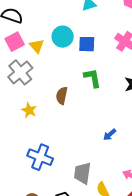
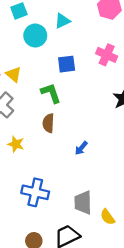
cyan circle: (63, 37) -> (35, 36), moved
green L-shape: (92, 78) -> (51, 93), moved
blue arrow: (110, 135) -> (81, 148), moved

